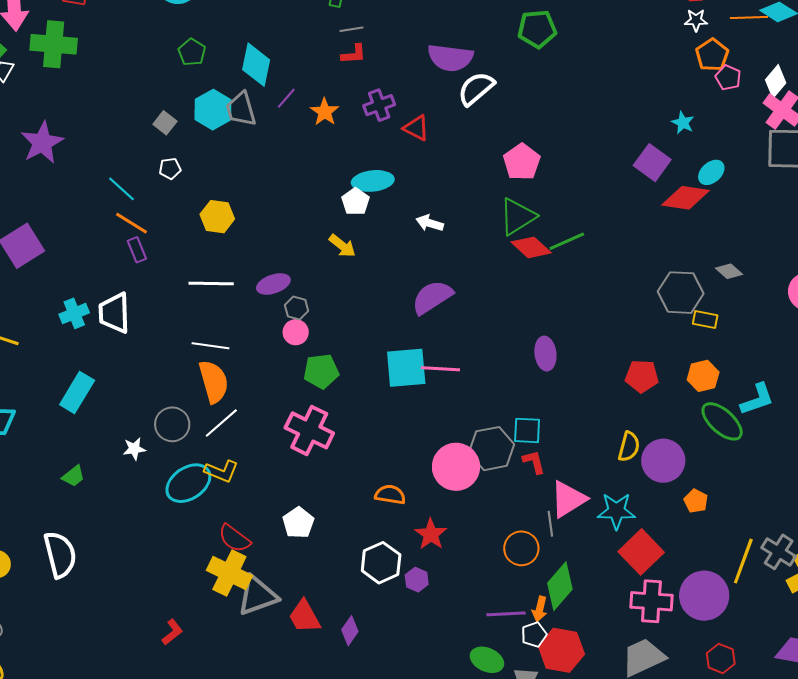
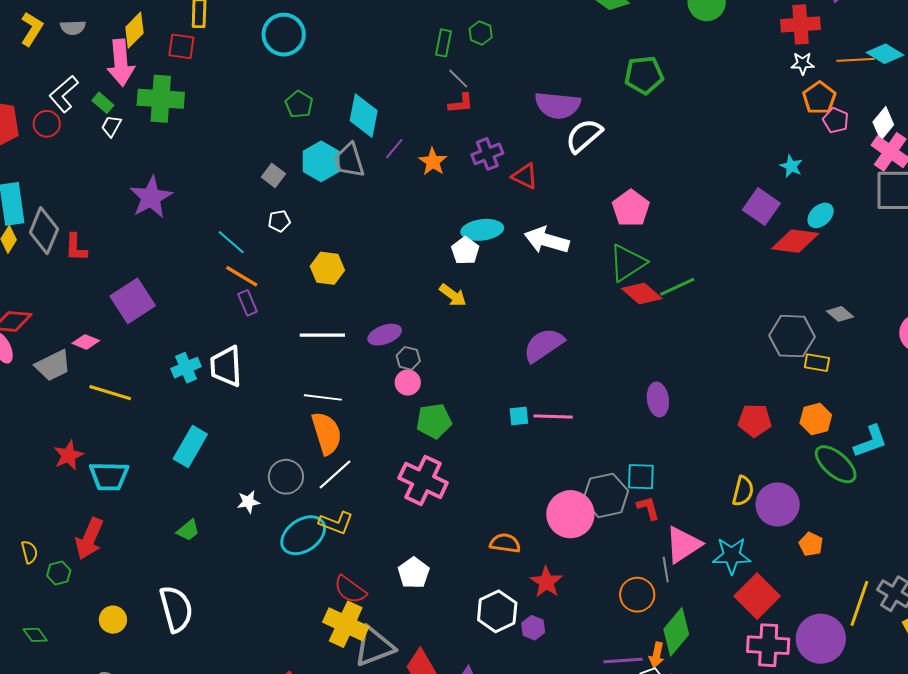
gray line: (351, 29) -> (458, 79), turned 55
white arrow: (430, 223) -> (547, 240), moved, size x1.6
cyan square: (406, 368) -> (519, 416), size x0.5

